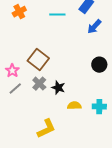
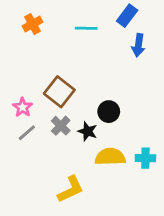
blue arrow: (94, 27) -> (138, 45), turned -35
black circle: (99, 65) -> (109, 112), moved
yellow semicircle: (74, 106) -> (110, 157), size x1.5

